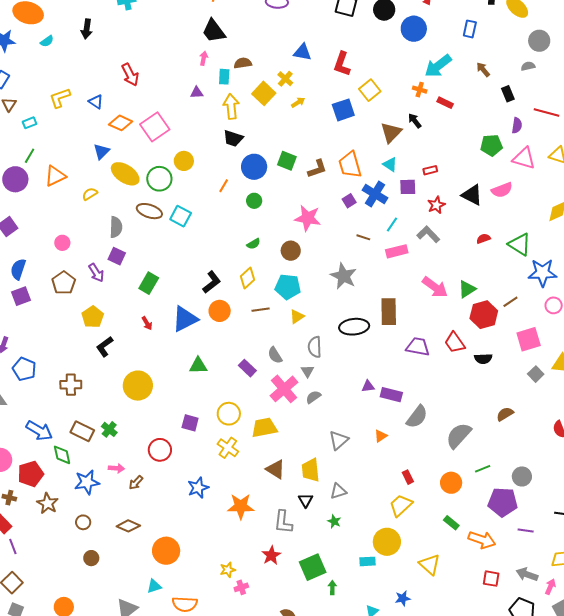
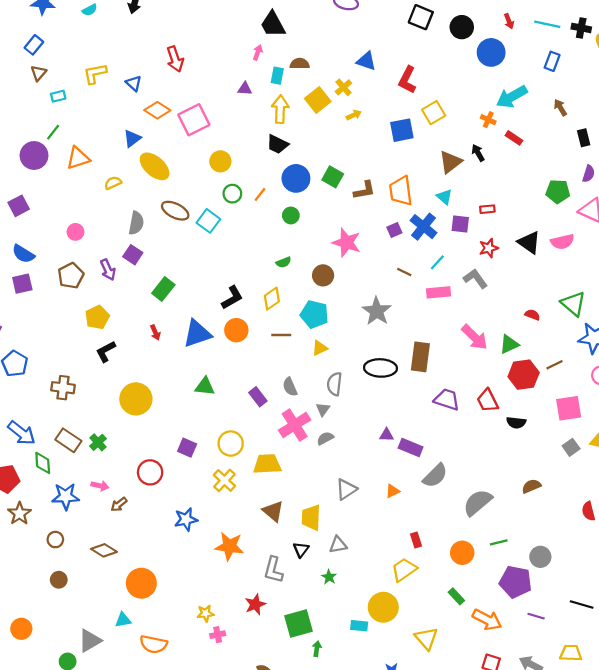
green circle: (159, 179) -> (232, 194), moved, size x0.7
red semicircle: (483, 239) -> (532, 315), moved, turned 32
blue semicircle: (18, 269) -> (23, 254), turned -85

